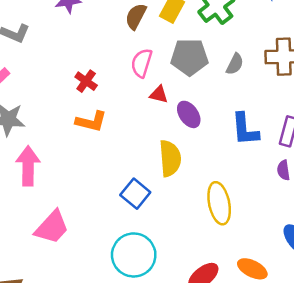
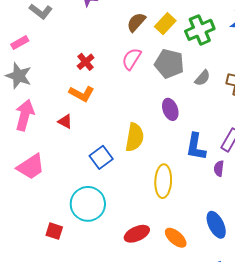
red triangle: (159, 94) -> (65, 121), moved
purple ellipse: (189, 114) -> (170, 109), moved
blue L-shape: (245, 129) -> (196, 147), moved

